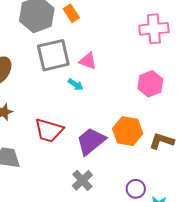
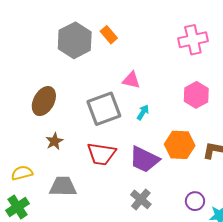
gray square: (53, 55) -> (104, 109), moved
cyan arrow: (76, 85) -> (143, 112), moved, turned -84
purple trapezoid: (91, 141) -> (144, 159), turned -108

